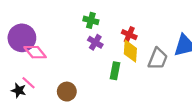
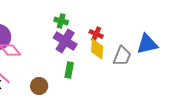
purple cross: (95, 42) -> (65, 41), size x1.6
green rectangle: (115, 71) -> (69, 70), moved

